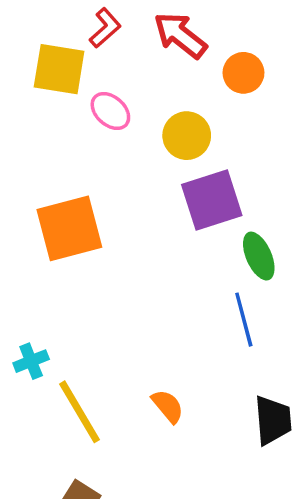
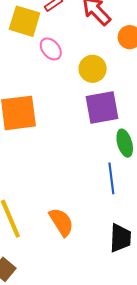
orange semicircle: (168, 406) -> (61, 222), size x1.4

